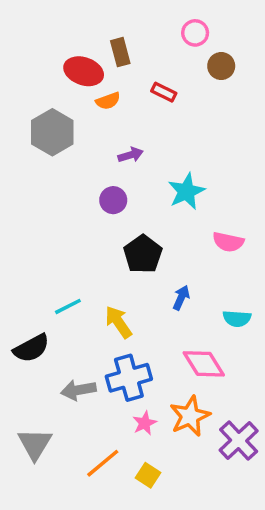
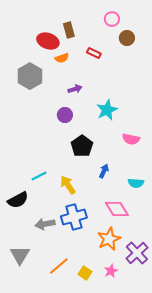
pink star: (145, 423) -> (111, 271), moved

